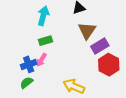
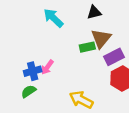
cyan arrow: (43, 16) -> (53, 18), turned -66
green rectangle: (45, 41) -> (87, 47), moved

